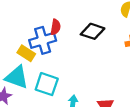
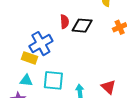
red semicircle: (56, 27) -> (65, 22), moved
cyan triangle: (17, 77) -> (26, 81), size x0.6

